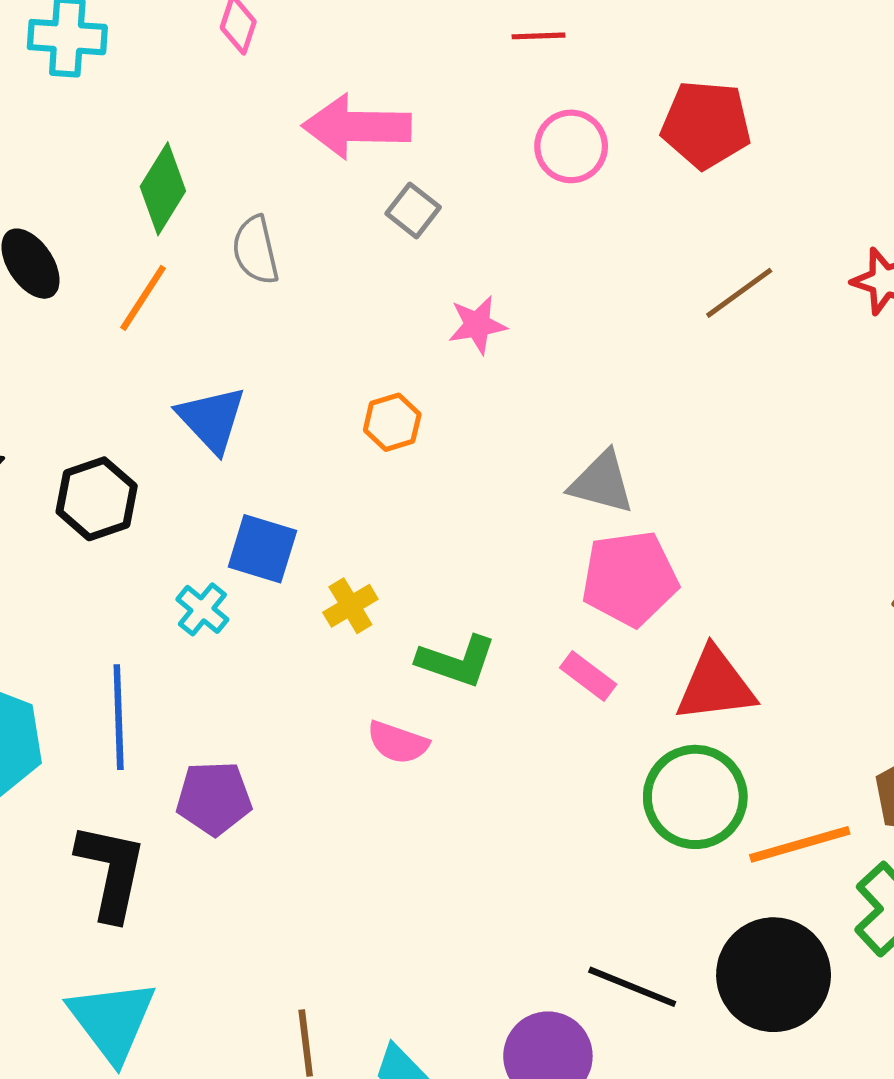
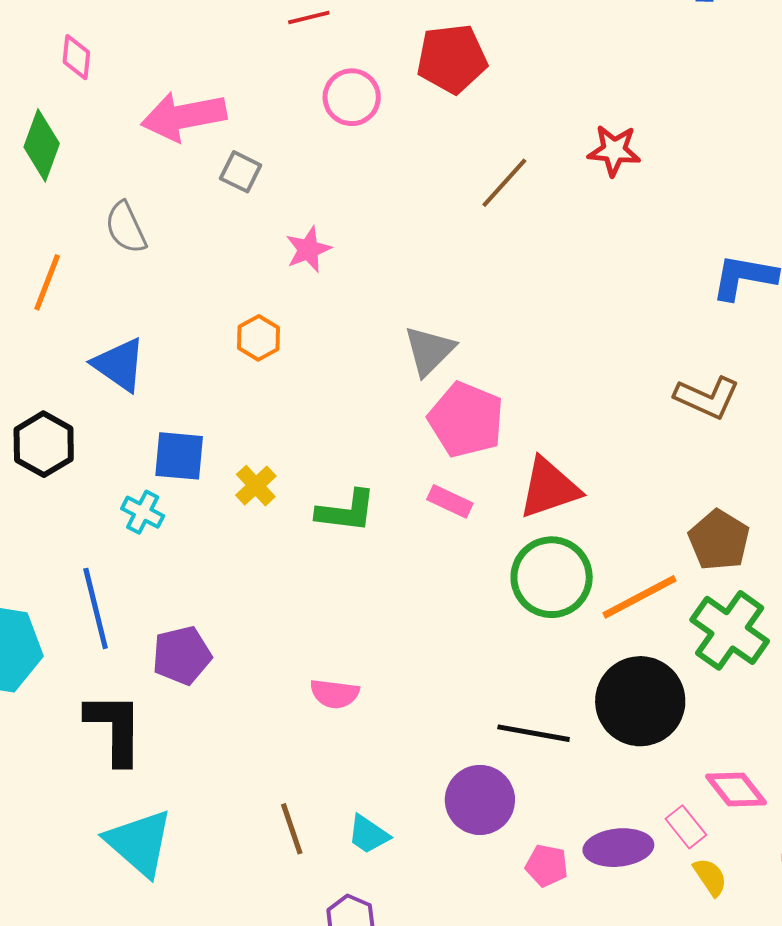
green diamond: (163, 189) -> (42, 145), moved
gray triangle: (602, 483) -> (429, 351), turned -48
pink pentagon: (630, 578) -> (466, 420), turned -30
pink semicircle: (398, 742) -> (335, 694), moved

